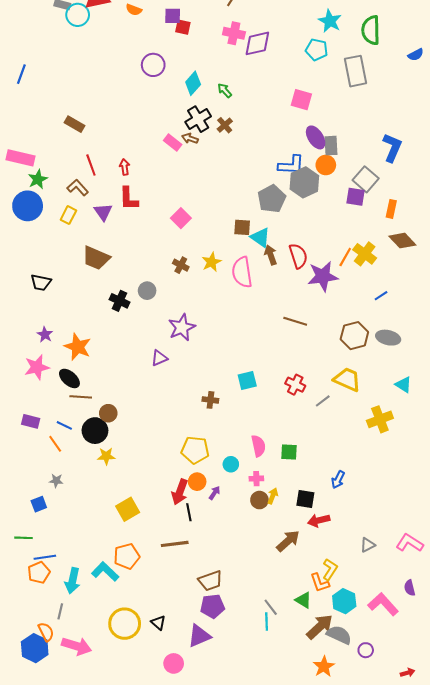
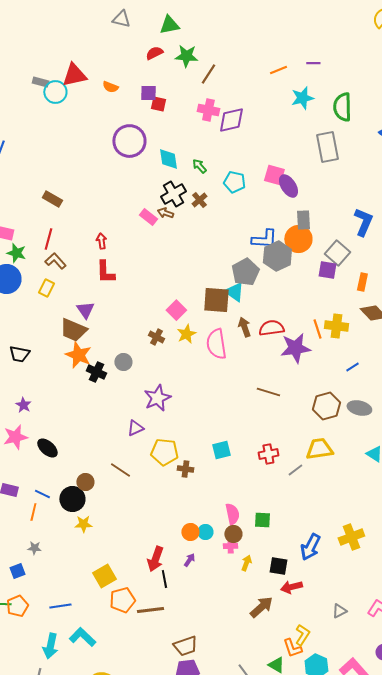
cyan star: (330, 21) -> (302, 98), turned 30
cyan pentagon: (317, 50) -> (234, 182), moved
purple circle: (153, 65) -> (129, 141), size x1.4
cyan diamond: (193, 83) -> (168, 159), turned -50
purple ellipse: (316, 137) -> (288, 186), moved
red line: (91, 165) -> (48, 239), moved, turned 35
orange circle: (326, 165) -> (298, 239), size x1.4
green star: (38, 179) -> (16, 253), turned -30
purple triangle: (103, 212) -> (85, 310), moved
pink square: (181, 218) -> (176, 310), moved
brown square: (242, 227) -> (216, 300), size x1.6
cyan triangle: (260, 238) -> (234, 292), moved
yellow cross: (365, 254) -> (336, 326), turned -30
red semicircle: (298, 256) -> (271, 328), turned -80
orange line: (345, 257) -> (317, 329), turned -48
orange star: (78, 347) -> (78, 355), moved
yellow trapezoid: (347, 379) -> (319, 449), turned -32
red cross: (295, 385) -> (268, 454), turned -36
brown line: (81, 397) -> (120, 470), moved, turned 30
yellow cross: (380, 419) -> (351, 537), moved
orange line: (55, 444) -> (33, 512), turned 48
yellow pentagon: (195, 450) -> (164, 452), moved
blue arrow: (338, 480) -> (310, 547), size x1.5
orange circle: (197, 482) -> (190, 532), moved
brown circle: (259, 500) -> (233, 534), moved
orange pentagon: (127, 556) -> (122, 600), moved
blue line: (45, 557) -> (60, 606), moved
orange pentagon: (39, 573) -> (17, 606), moved

